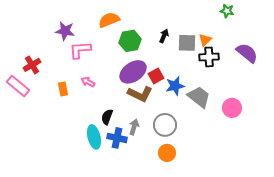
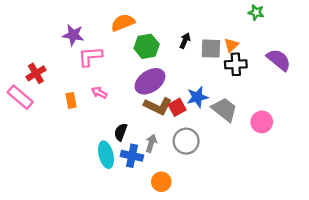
red square: (156, 76) -> (177, 107), moved
orange circle: (167, 153) -> (161, 182), moved

